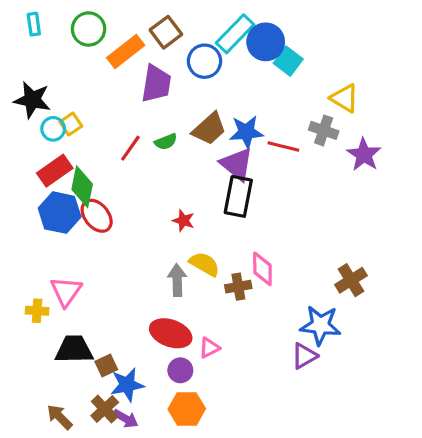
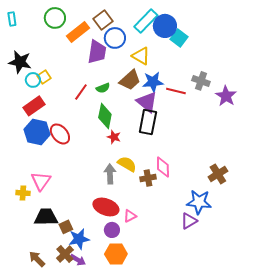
cyan rectangle: (34, 24) -> (12, 19), moved
blue circle: (204, 61) -> (115, 38), moved
yellow triangle: (345, 98) -> (141, 56), moved
green diamond: (82, 187) -> (105, 116), moved

